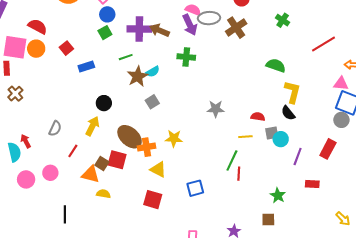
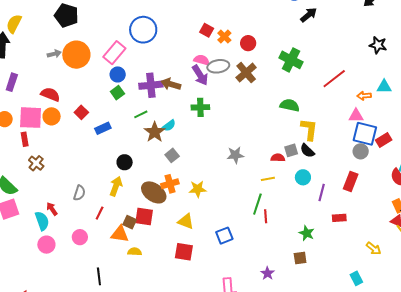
green cross: (283, 20) -> (291, 60), size x1.6
gray square: (272, 133) -> (291, 150), moved
orange cross: (147, 147) -> (170, 184), moved
pink circle: (26, 179) -> (46, 245), moved

